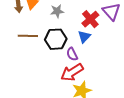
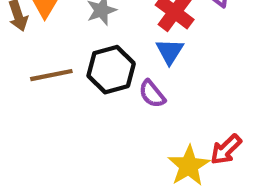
red arrow: (72, 72) -> (226, 149), moved, size x0.7

